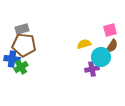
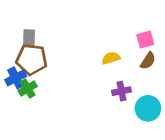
gray rectangle: (22, 29) -> (29, 38), turned -72
cyan circle: (101, 57) -> (148, 108), moved
blue cross: (12, 59) -> (16, 78), turned -35

